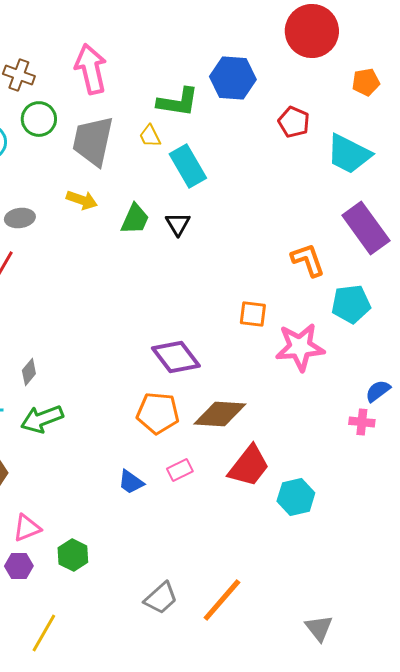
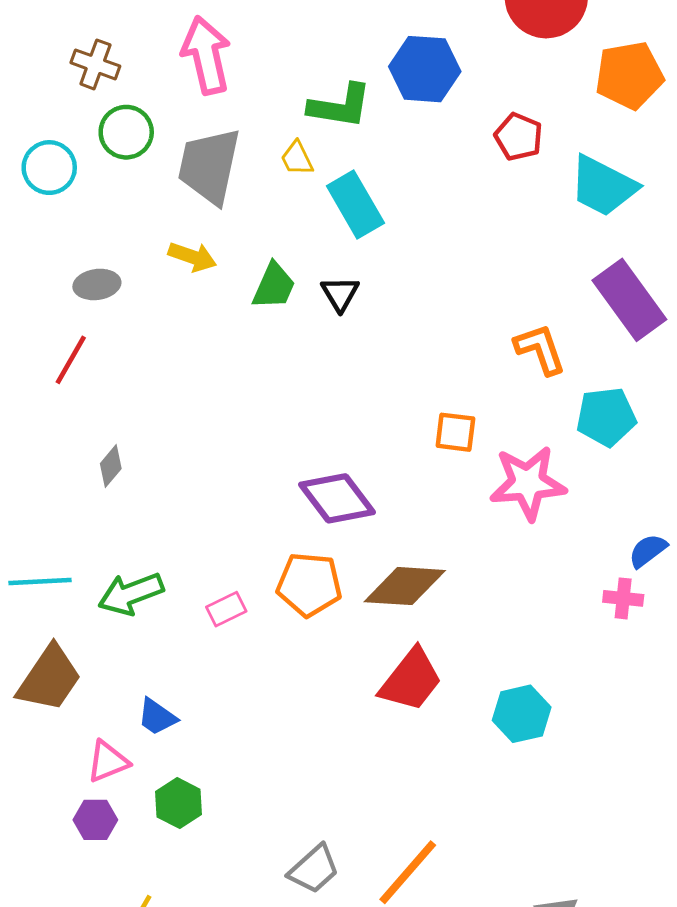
orange pentagon: (366, 82) -> (629, 75), size x1.6
gray diamond: (29, 372) -> (111, 466), moved
red trapezoid: (249, 466) -> (411, 680), moved
pink rectangle: (180, 470) -> (226, 609), moved
blue trapezoid: (131, 482) -> (157, 717), moved

